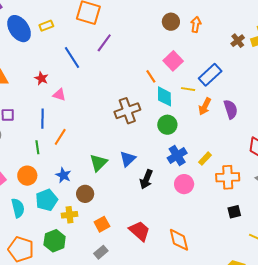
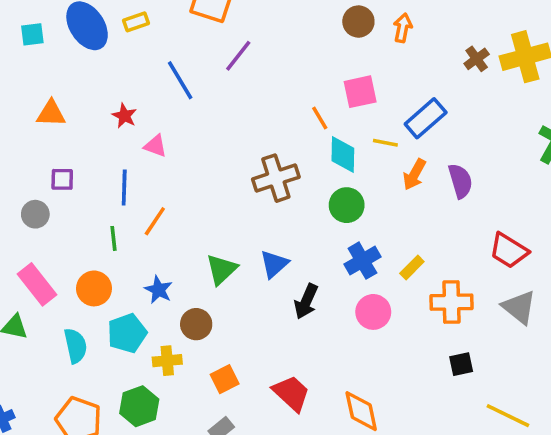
pink square: (173, 61) -> (360, 92), turned 30

